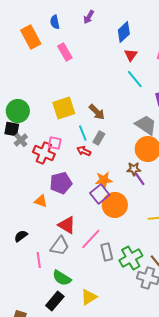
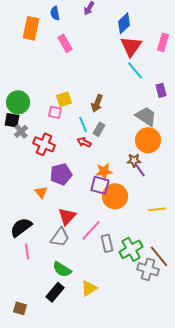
orange rectangle: (31, 37) -> (31, 28), turned 40
red triangle: (131, 55) -> (131, 46), size x1.6
yellow square: (64, 108) -> (64, 99), size x0.7
brown arrow: (97, 112) -> (97, 103), turned 66
pink square: (55, 143) -> (55, 112), moved
purple square: (100, 194) -> (100, 185), turned -36
orange triangle: (41, 201) -> (41, 192), turned 32
red triangle: (67, 225) -> (67, 216), turned 42
black semicircle: (21, 236) -> (21, 227), size x1.6
pink line: (39, 260) -> (27, 251), moved

